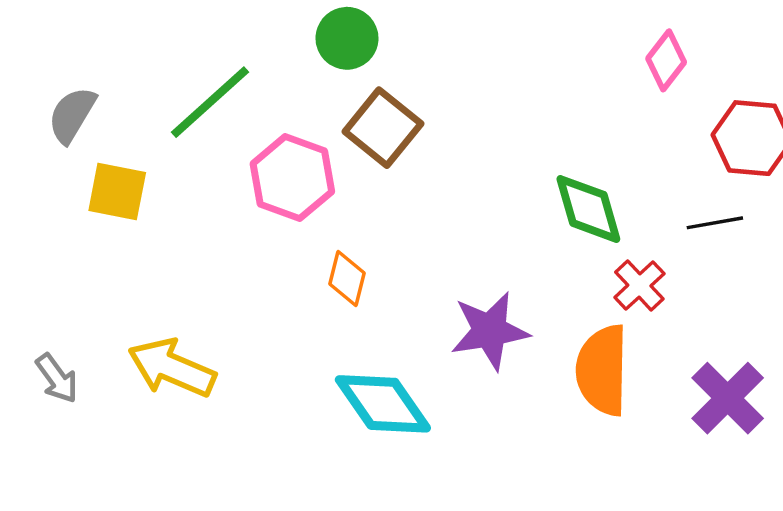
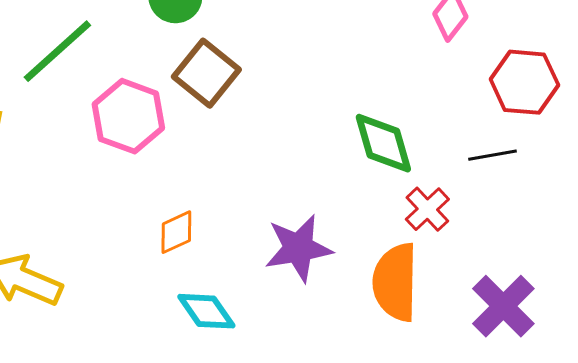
orange diamond: (347, 279) -> (176, 232), moved, turned 51
cyan diamond: (383, 404) -> (206, 311), size x0.7

